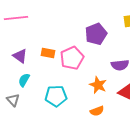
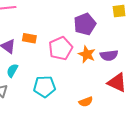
orange rectangle: (48, 53) -> (29, 38), moved
orange star: (98, 85) -> (87, 54), moved

